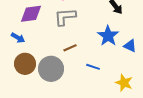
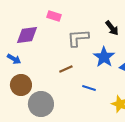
gray L-shape: (65, 17) -> (78, 38), moved
gray circle: (51, 69) -> (41, 104), moved

